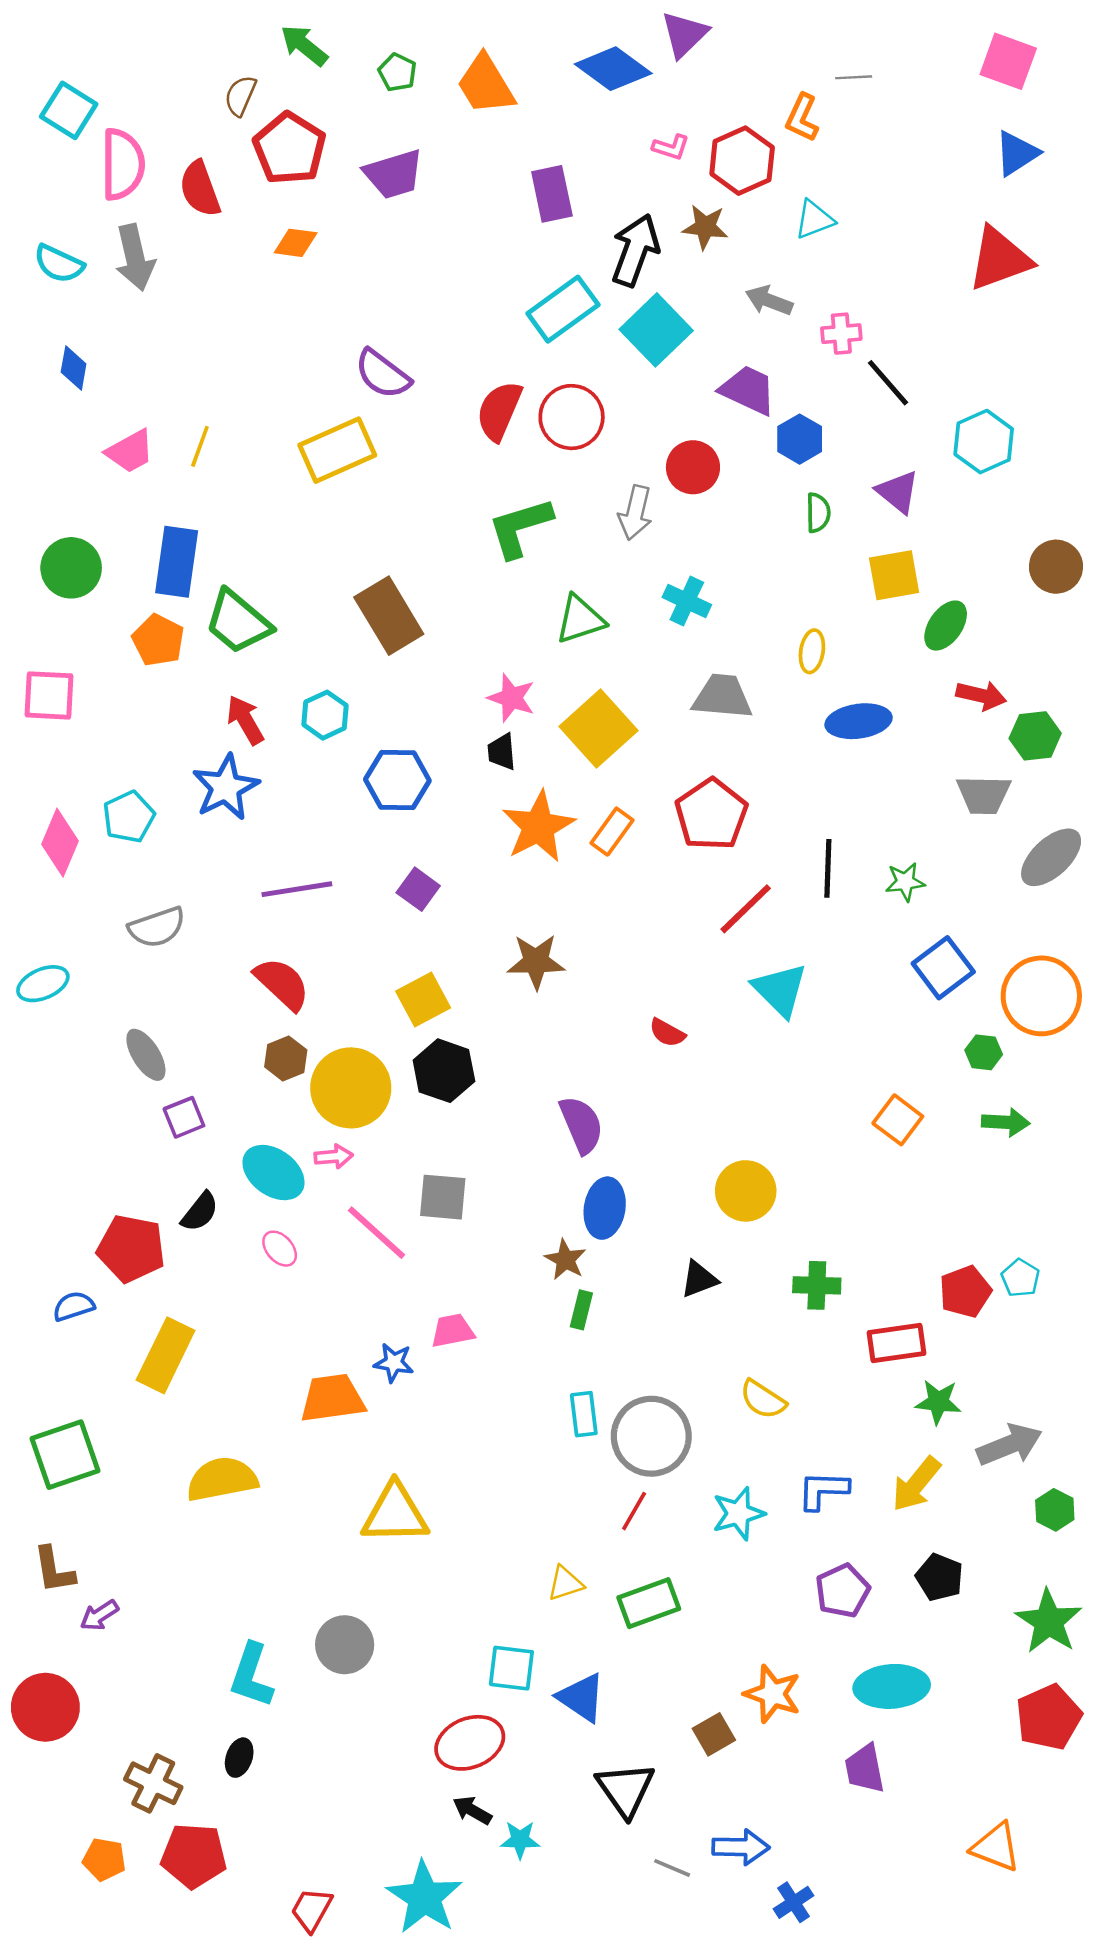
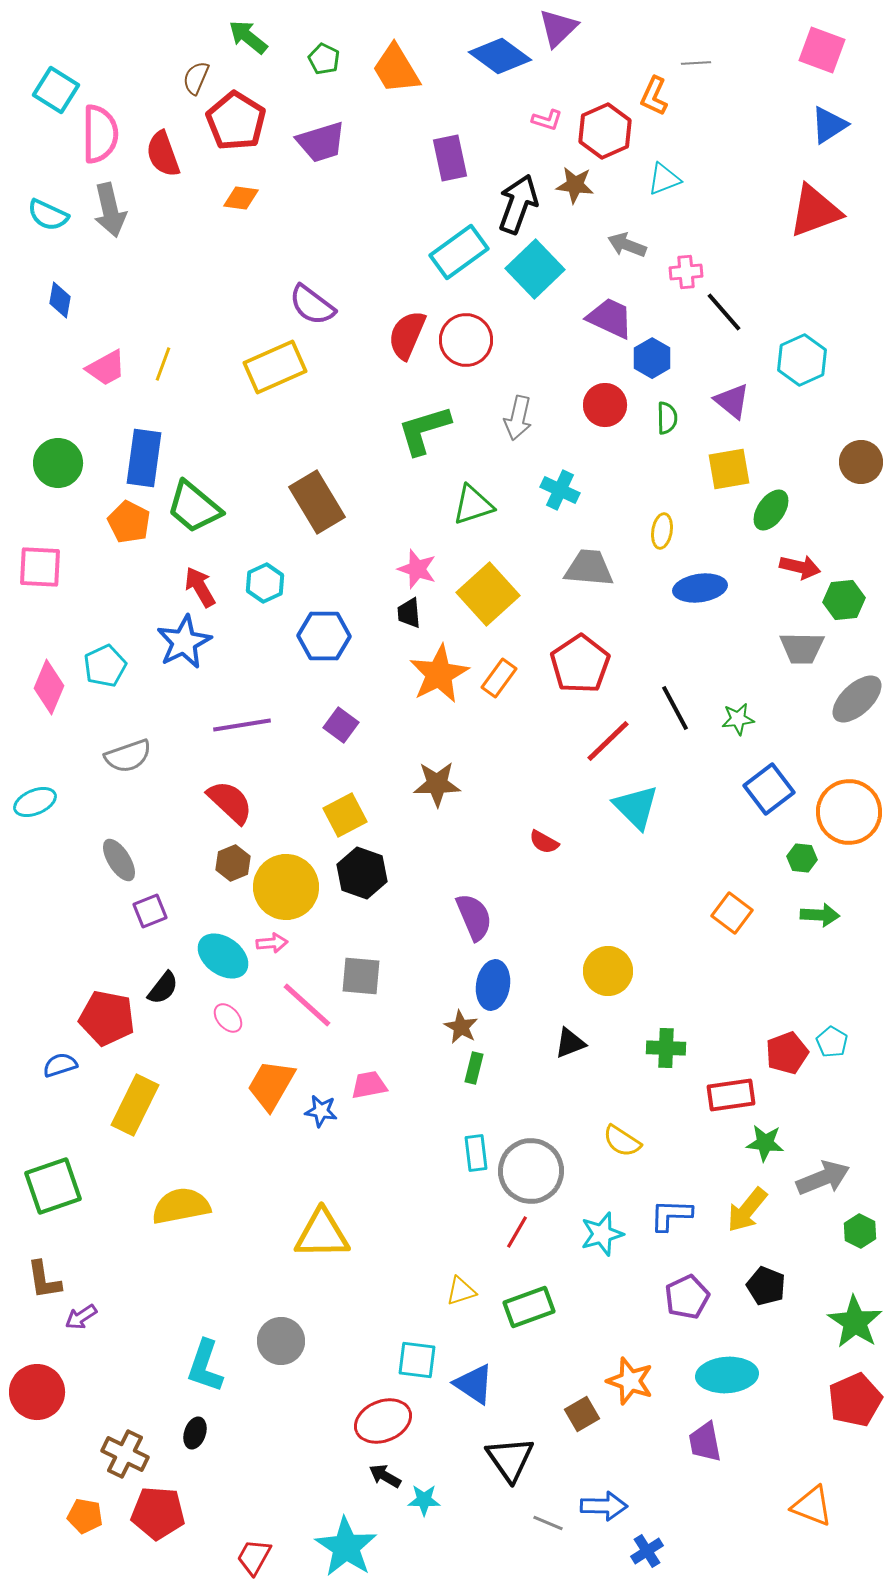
red circle: (693, 467) -> (605, 405), moved
black line: (828, 868) -> (675, 708), turned -30
orange trapezoid: (332, 1398) -> (271, 1085), moved, turned -52

